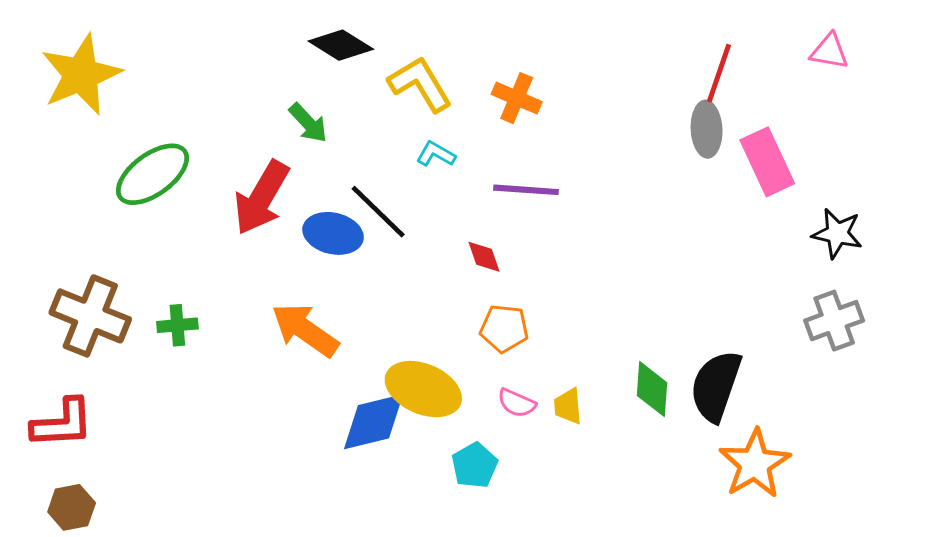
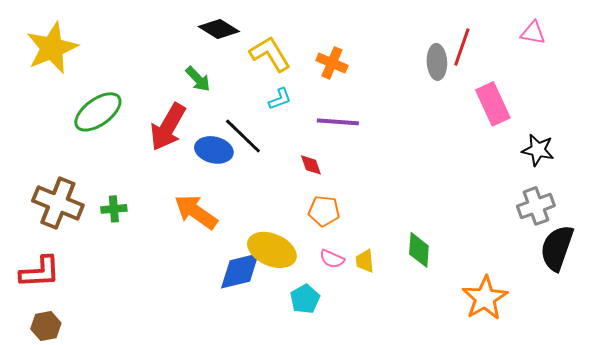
gray ellipse: (707, 129) -> (437, 62), moved
cyan L-shape: (436, 154) -> (280, 99), turned 130
black semicircle: (716, 386) -> (557, 248), moved

